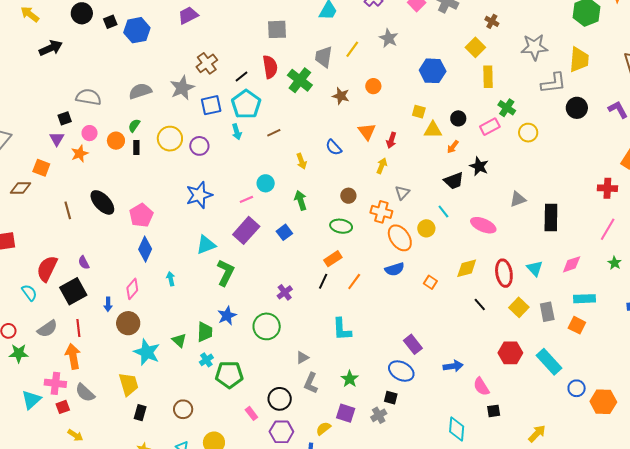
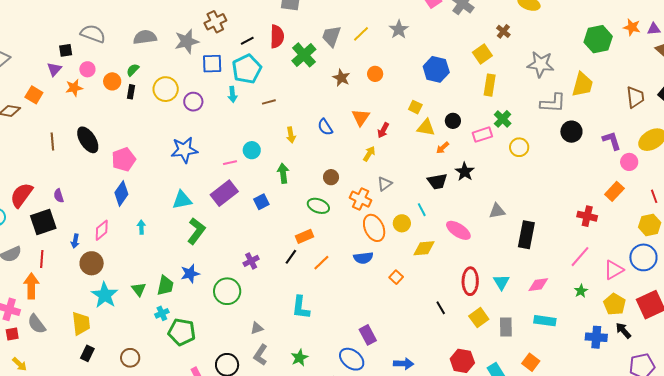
yellow diamond: (467, 268) -> (424, 248), moved
orange square: (577, 325) -> (531, 362), moved

